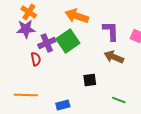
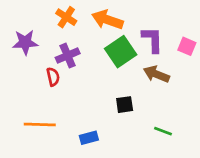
orange cross: (29, 12) -> (66, 17), moved
purple star: (26, 29) -> (25, 42), moved
green square: (68, 41) -> (121, 52), moved

